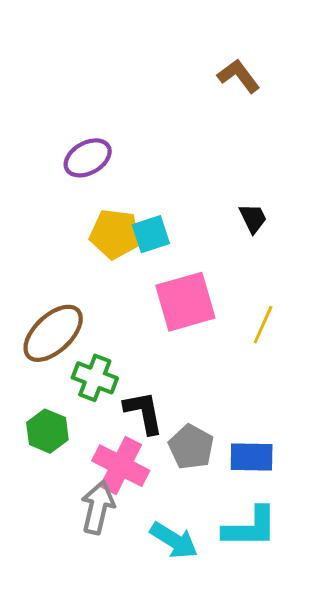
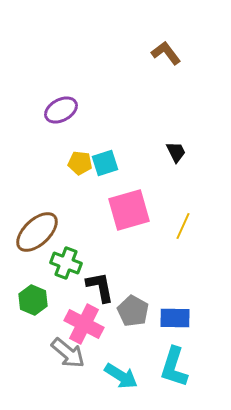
yellow pentagon: (115, 234) -> (80, 163), size x0.7
gray arrow: (98, 507) -> (68, 353), turned 117
cyan L-shape: (250, 527) -> (174, 367), turned 108

